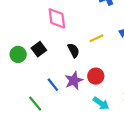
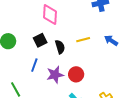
black square: (39, 49) -> (40, 40), moved
blue line: (53, 85) -> (34, 65), moved, turned 48

